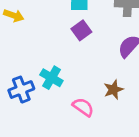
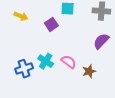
purple square: (81, 30) -> (51, 24), moved
pink semicircle: (83, 107) -> (69, 62), moved

